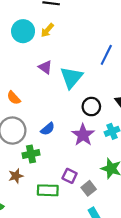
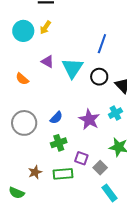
orange semicircle: (14, 98) -> (22, 79), moved
black circle: (91, 107) -> (99, 77), moved
green cross: (31, 154) -> (59, 143), moved
brown star: (16, 176) -> (35, 172), moved

